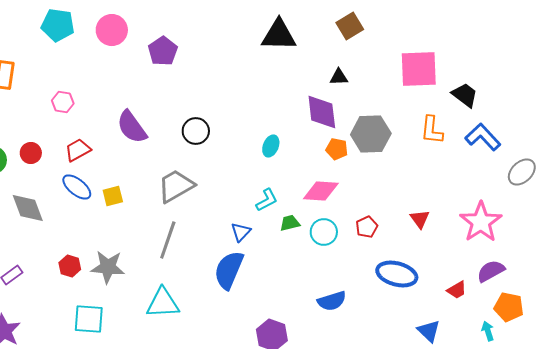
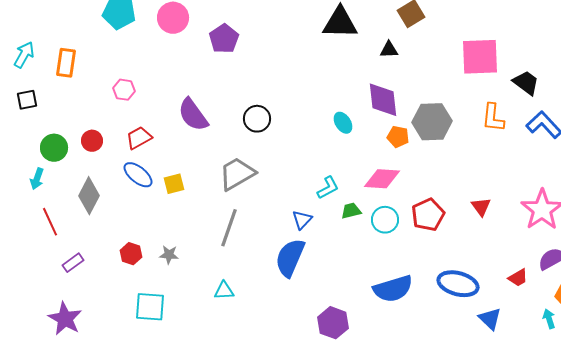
black triangle: (339, 77) -> (389, 50), moved
cyan ellipse: (271, 146) -> (343, 123), moved, turned -55
gray diamond: (28, 208) -> (89, 196), turned 48
red pentagon: (367, 227) -> (428, 215), size x1.5
gray star: (108, 267) -> (169, 255), size x0.6
blue ellipse: (397, 274) -> (458, 284), moved
blue semicircle: (332, 301) -> (393, 289), size x1.4
cyan triangle: (163, 303) -> (224, 291), size x0.6

